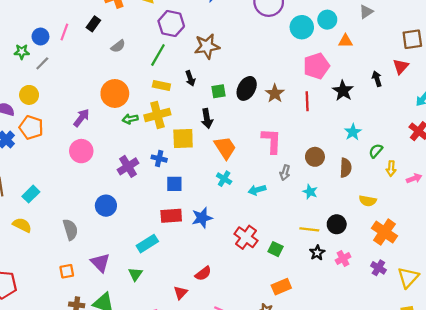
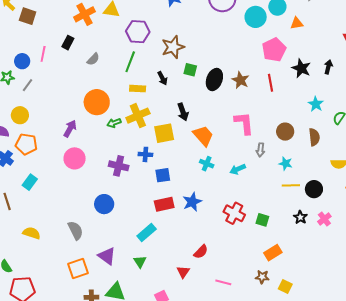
black arrow: (377, 79) -> (328, 67), moved, turned 40
green square: (218, 91) -> (190, 70), moved, turned 32
purple cross: (128, 166) -> (119, 166), turned -36
cyan rectangle: (31, 194) -> (30, 182), moved
yellow line: (309, 229) -> (291, 185), moved
orange square: (67, 271) -> (78, 268), size x1.5

